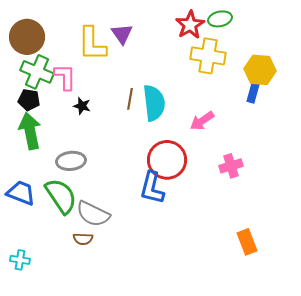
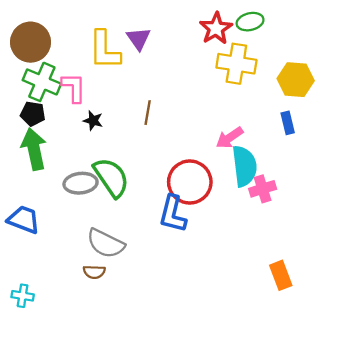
blue rectangle: (253, 93) -> (288, 123), moved, turned -30
cyan semicircle: (154, 103) -> (244, 166), moved
green semicircle: (61, 196) -> (111, 177), moved

